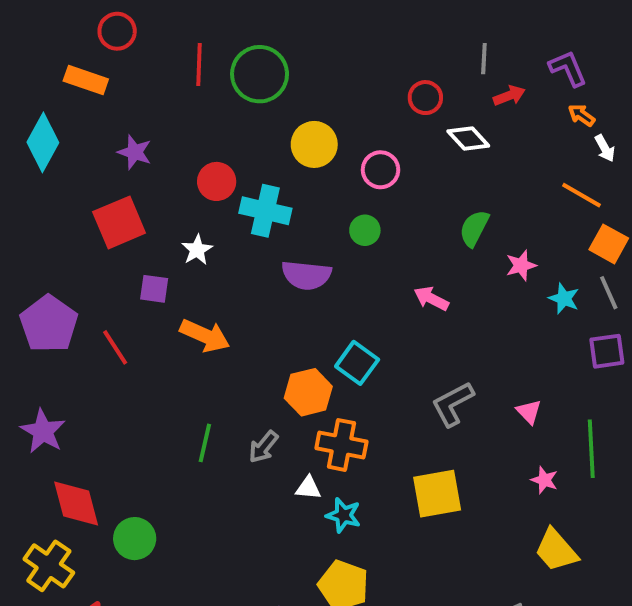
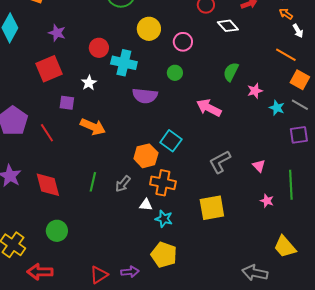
gray line: (609, 293) -> (300, 105), turned -36
pink arrow: (431, 299) -> (209, 108), size x1.4
red diamond: (76, 503) -> (48, 185), moved
yellow trapezoid: (556, 550) -> (285, 247), moved

